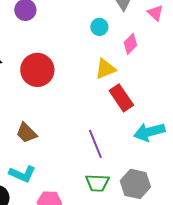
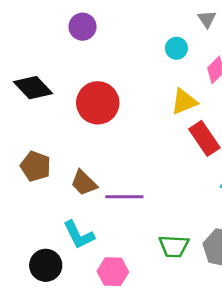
purple line: (95, 144) -> (124, 197), moved, turned -68
cyan L-shape: (22, 174) -> (79, 235), turned 40

